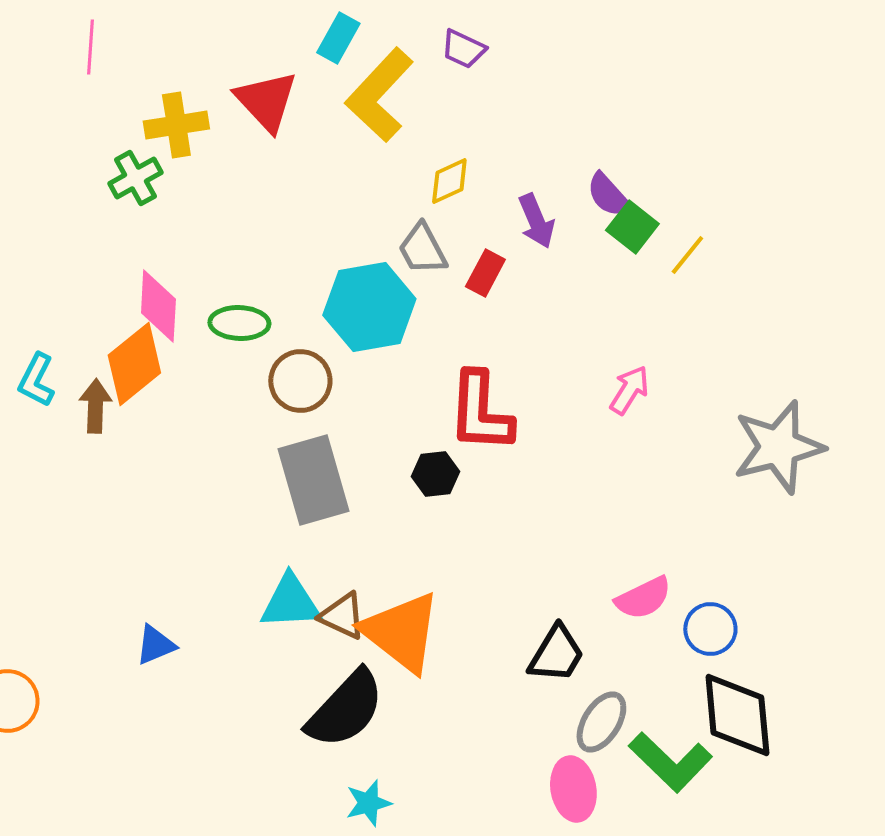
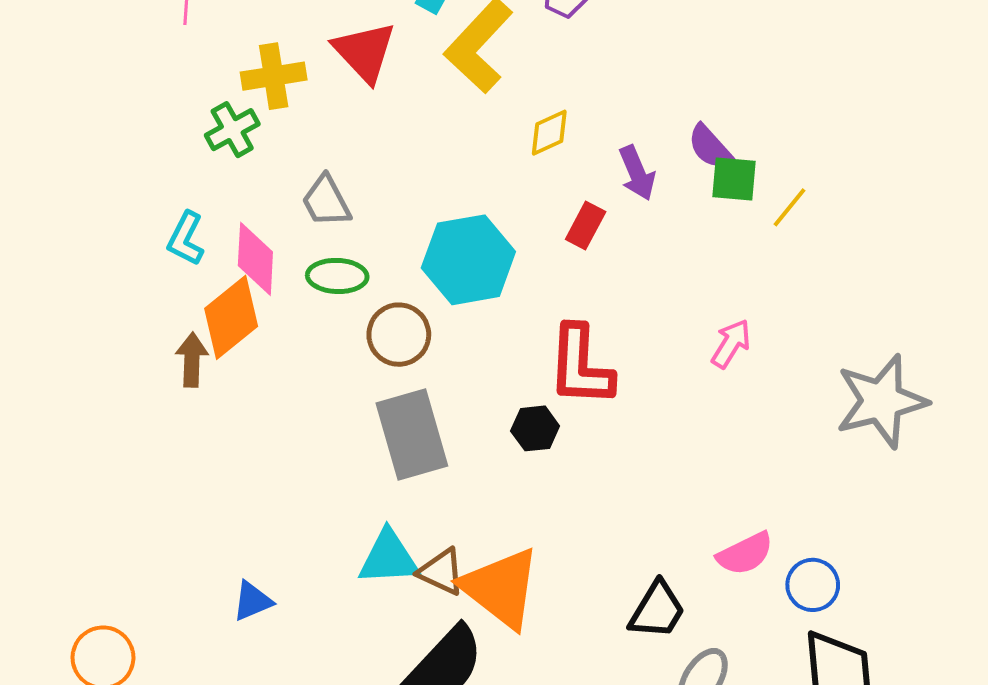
green square: (632, 227) -> (734, 179), turned -33
gray trapezoid: (422, 249) -> (326, 201), moved
cyan L-shape: (36, 380) -> (186, 239), moved

